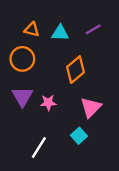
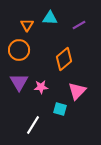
orange triangle: (32, 29) -> (27, 25), turned 48
cyan triangle: (60, 33) -> (50, 18), moved
cyan square: (79, 136) -> (60, 109), moved, turned -32

